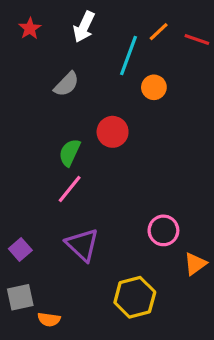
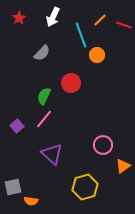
cyan line: (128, 55) -> (81, 35), turned -40
purple square: (20, 250) -> (17, 126), moved

